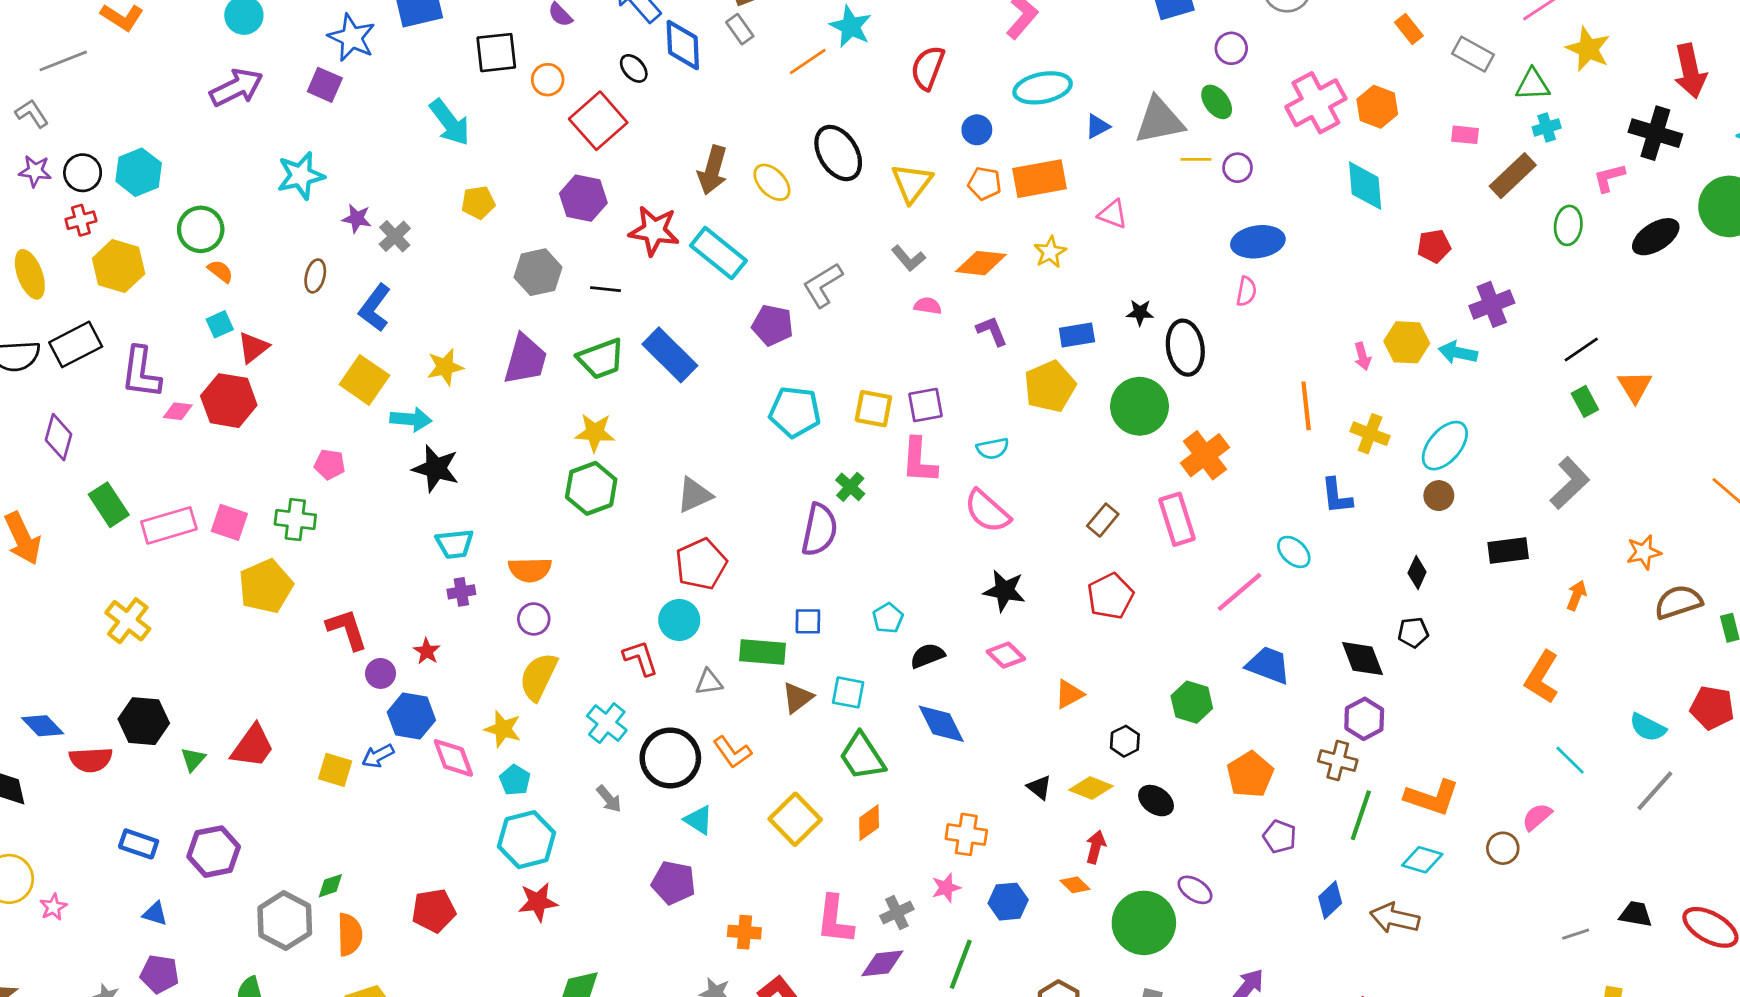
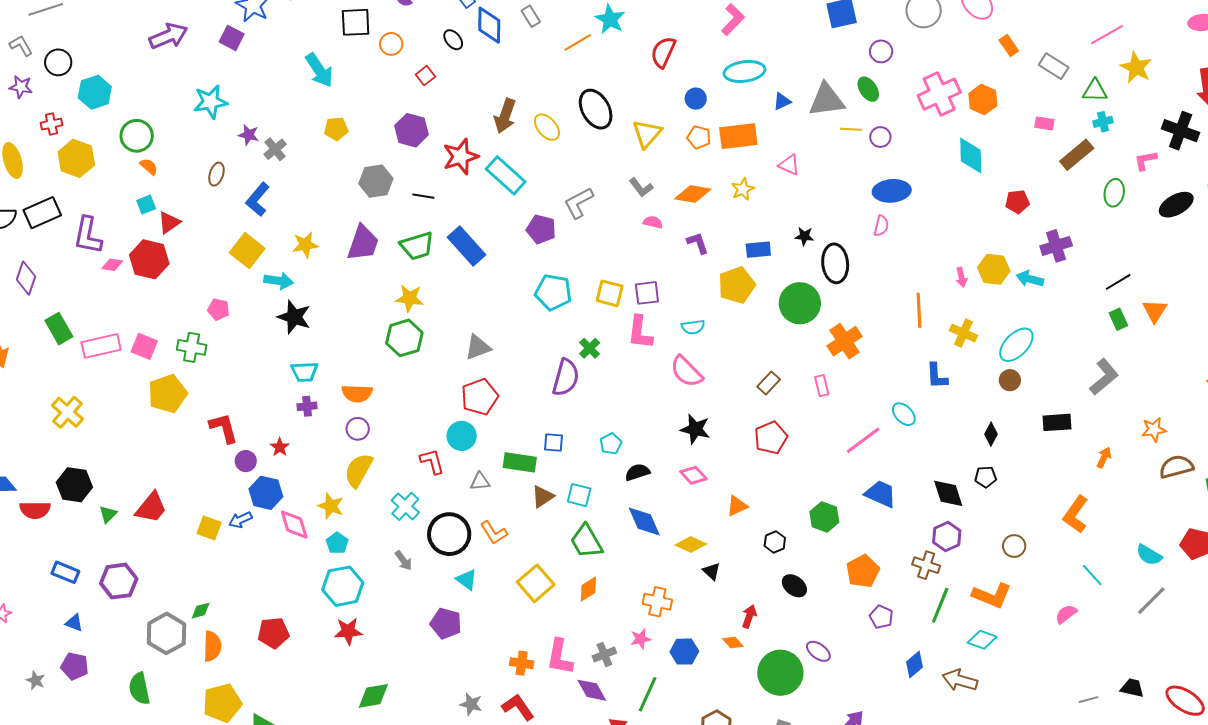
red square: (598, 121) -> (425, 76), size x0.5
black circle: (83, 173) -> (58, 62), moved
red star: (654, 231) -> (461, 157), turned -30
pink rectangle: (1177, 519) -> (822, 386), size x0.6
yellow diamond: (1091, 788) -> (691, 544), moved
brown circle: (1503, 848) -> (1014, 546), moved
orange cross: (744, 932) -> (522, 663), moved
purple diamond: (882, 963) -> (592, 690), turned 64

